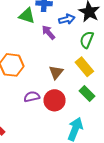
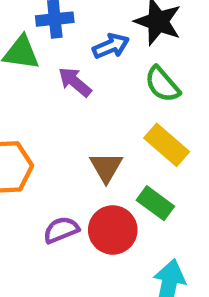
green semicircle: (87, 40) -> (162, 84), turned -54
green rectangle: (87, 93) -> (155, 203), moved

